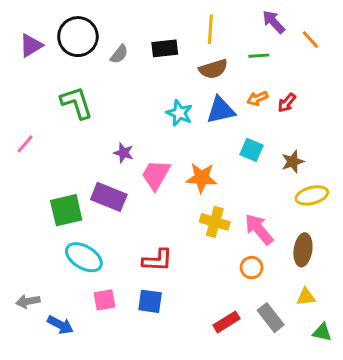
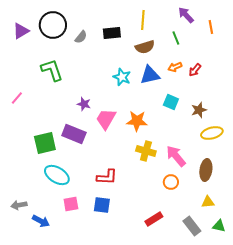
orange line: (310, 40) -> (211, 27), turned 32
green line: (259, 56) -> (176, 38), turned 72
gray rectangle: (271, 318) -> (192, 226), moved

